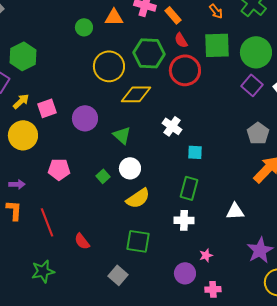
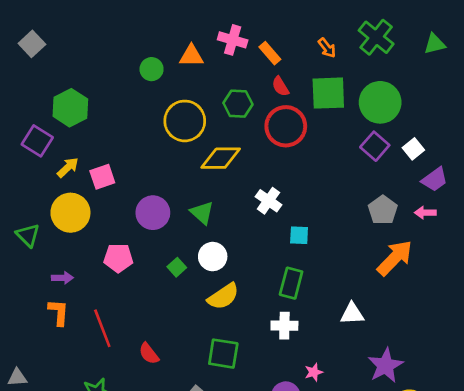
green hexagon: (149, 53) -> (238, 104), size x0.7
purple circle: (85, 118) -> (153, 213), moved

